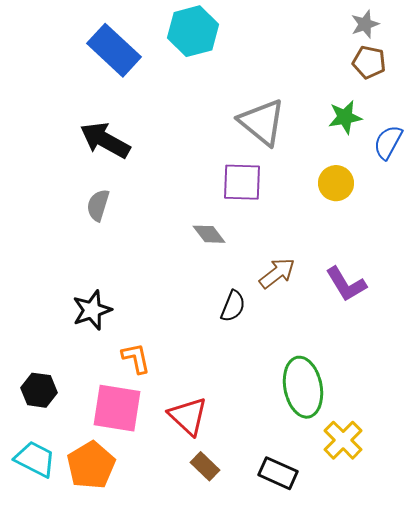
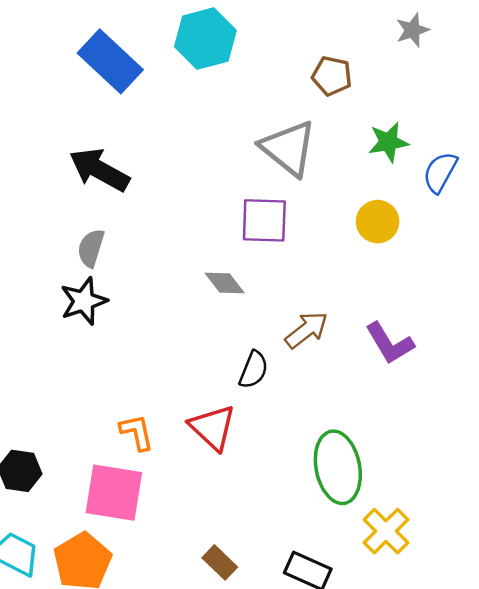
brown pentagon: (369, 62) -> (332, 76), moved
black star: (92, 310) -> (84, 301), moved
red triangle: (188, 416) -> (213, 428), moved

